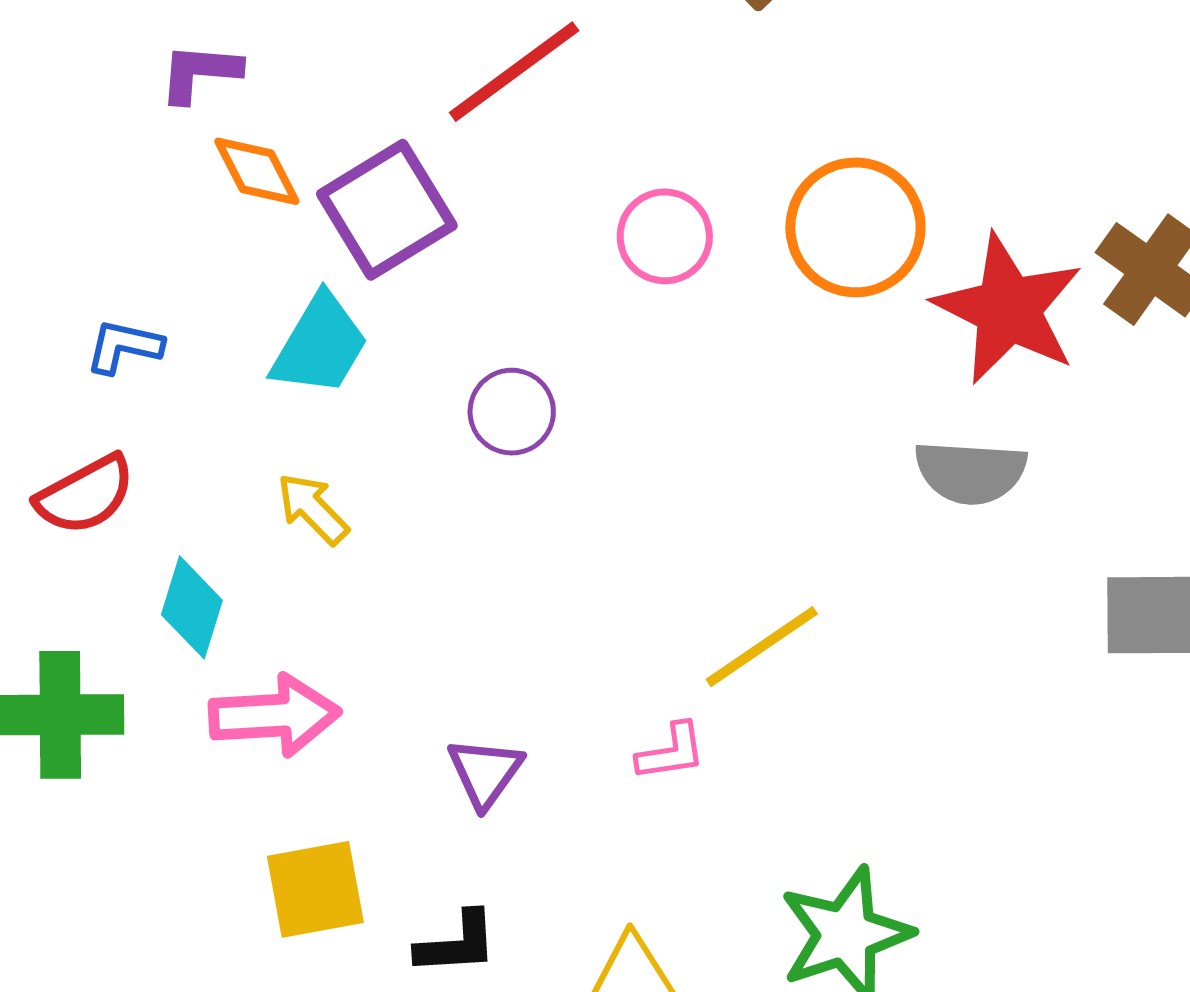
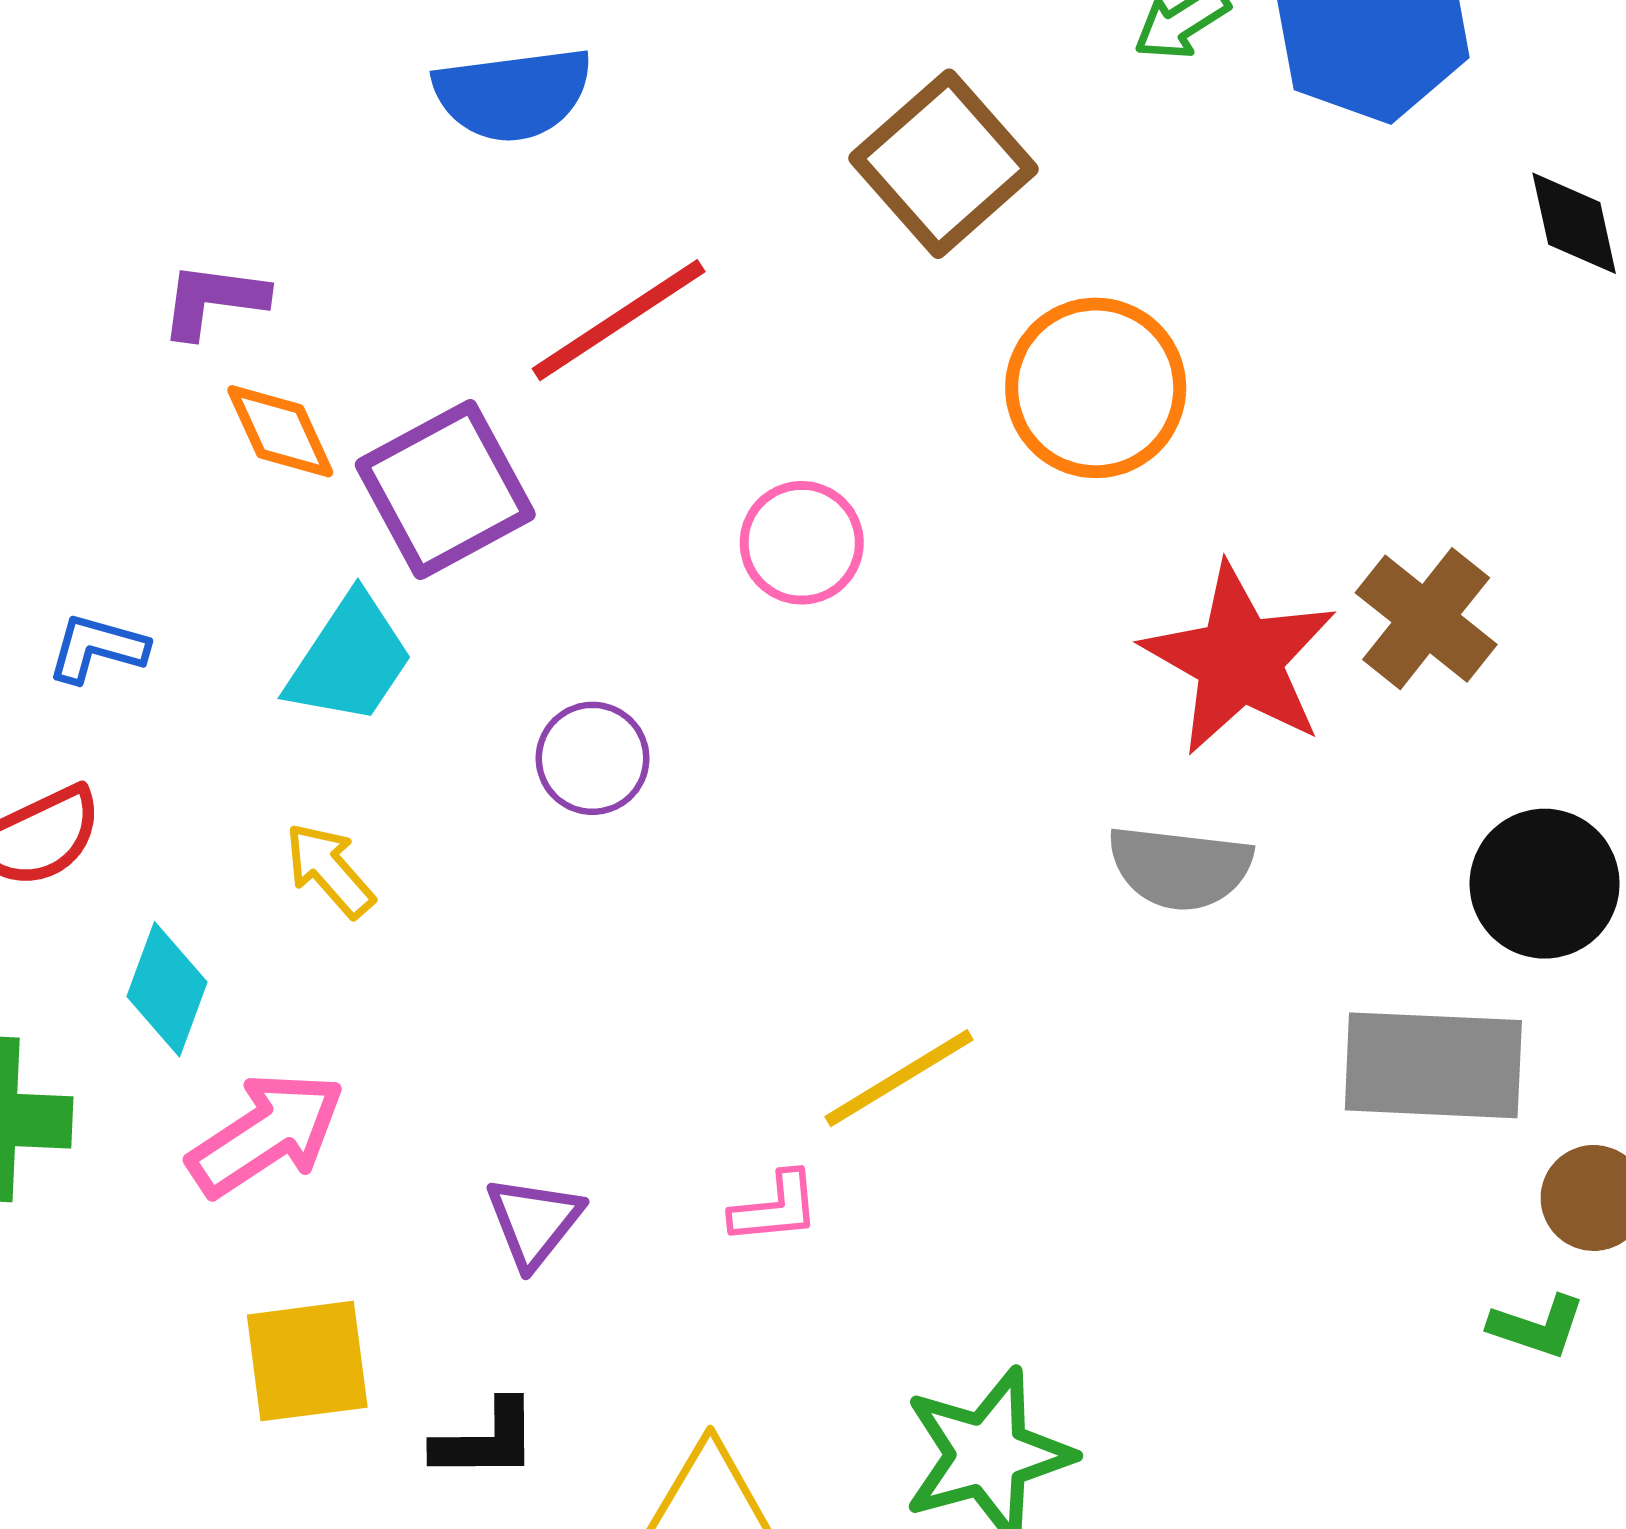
orange circle: (855, 227) -> (1096, 388), moved
pink arrow: (275, 716) -> (266, 1134), turned -33

